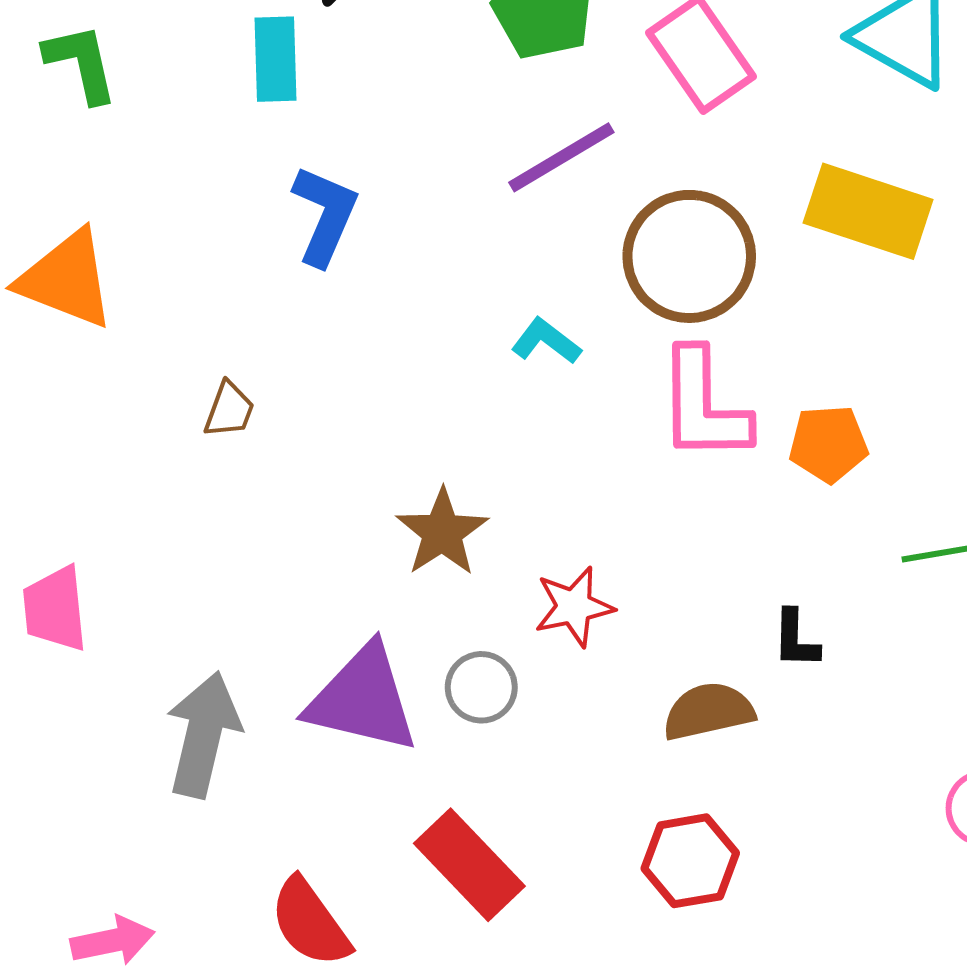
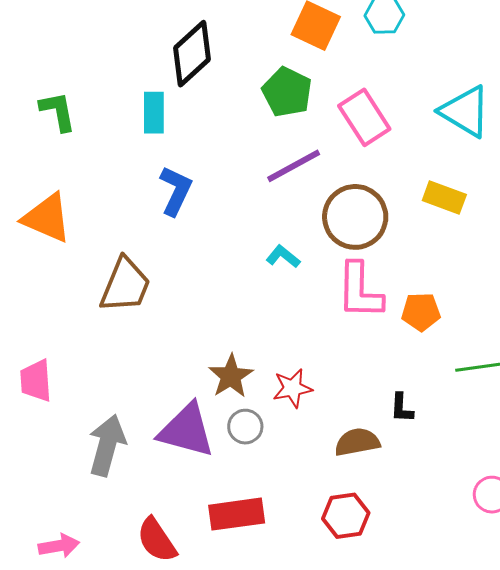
yellow rectangle: (868, 211) -> (444, 198), size x0.7
brown trapezoid: (229, 410) -> (125, 285), size x2.0
brown star: (442, 532) -> (231, 376), moved
red rectangle: (469, 865) -> (237, 514), turned -56

